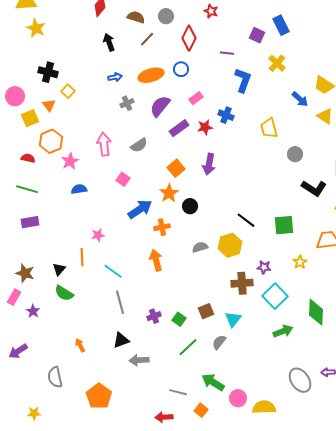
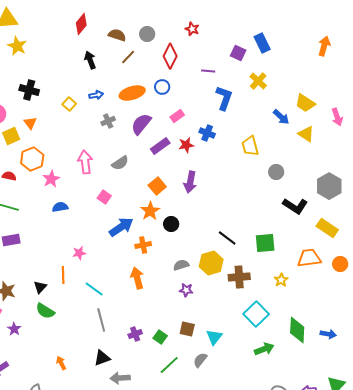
yellow square: (68, 91) -> (69, 104), moved
purple star: (264, 267) -> (186, 290), moved
brown cross: (242, 283) -> (239, 277), moved
brown square: (206, 311) -> (187, 329), turned 35

